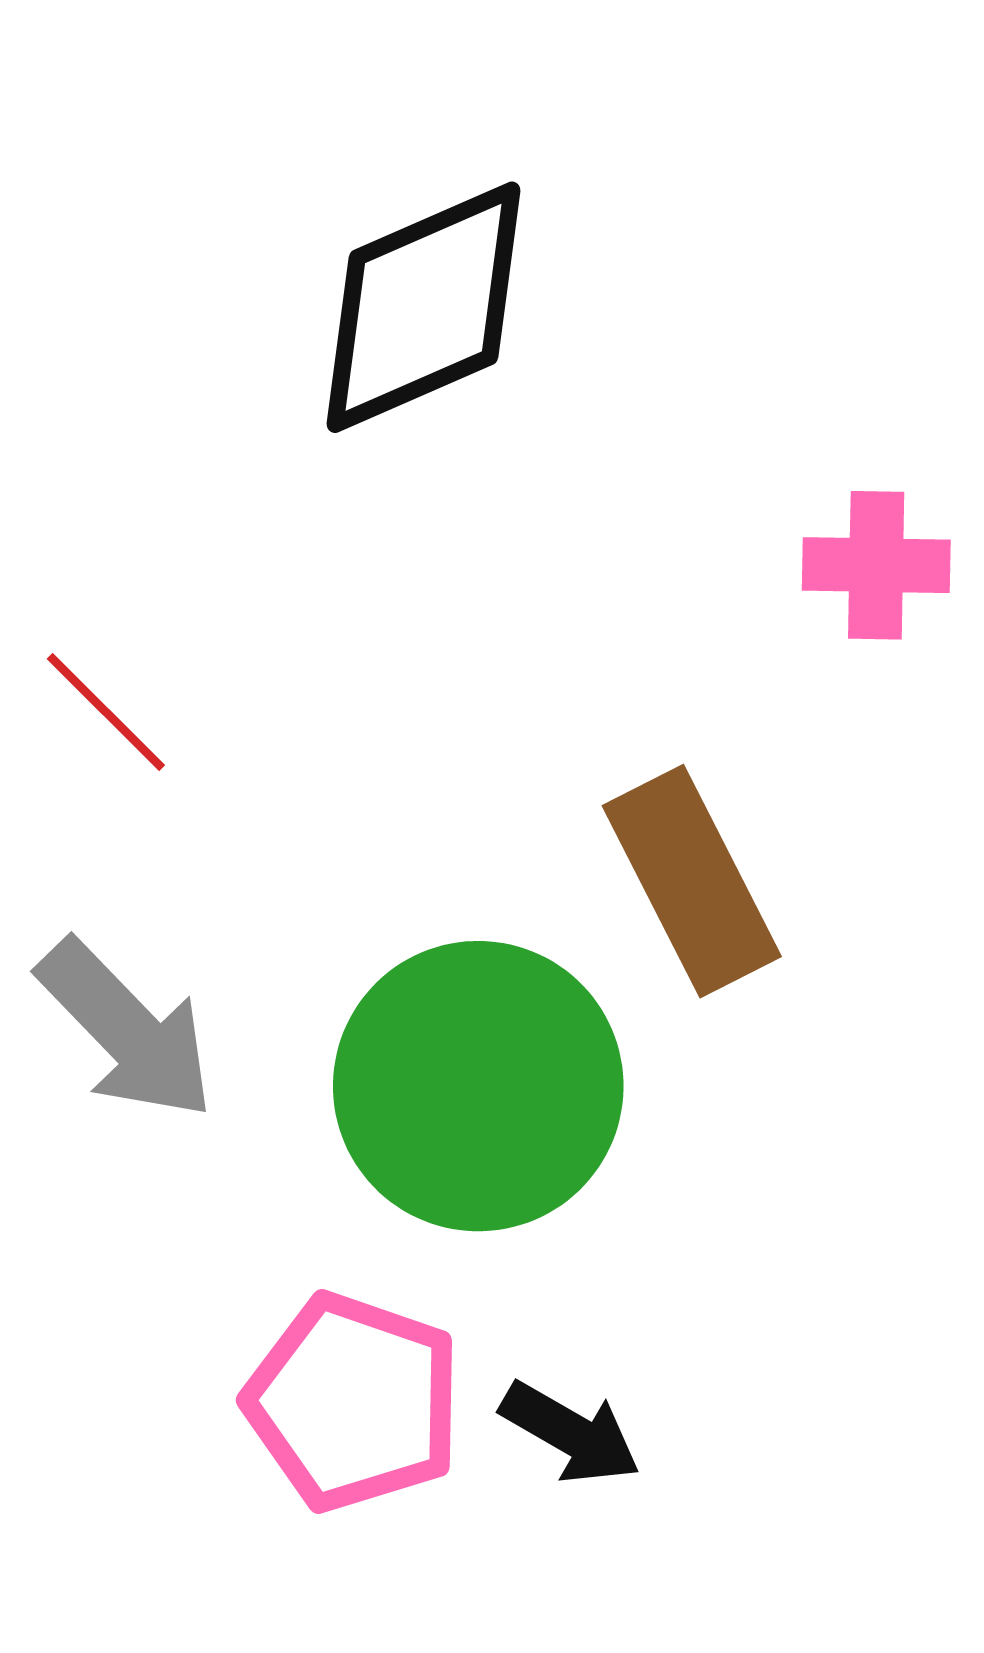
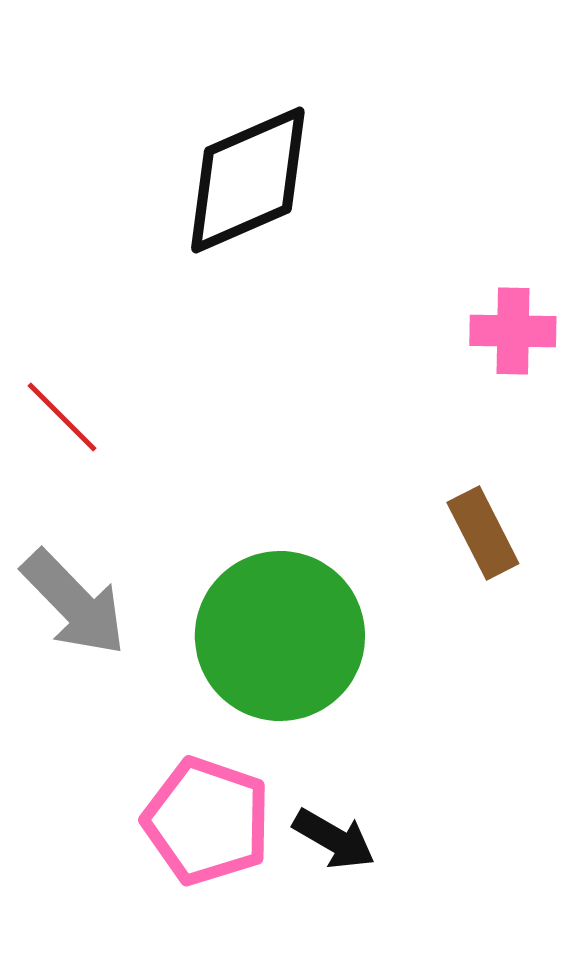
brown rectangle: (692, 881) -> (483, 533), moved, size x0.7

